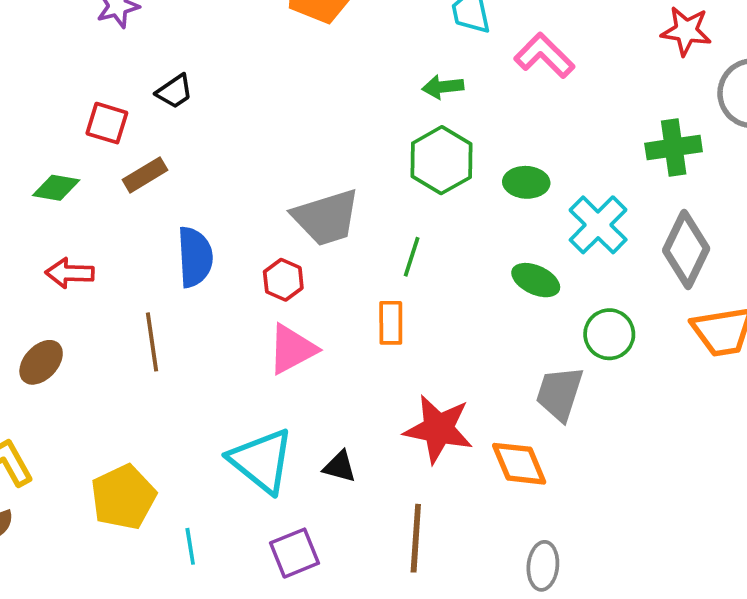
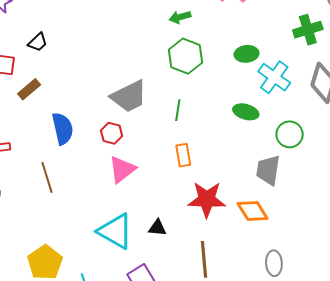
green ellipse: (526, 182) -> (247, 54), moved
orange rectangle: (391, 323) -> (183, 155), moved

